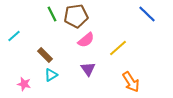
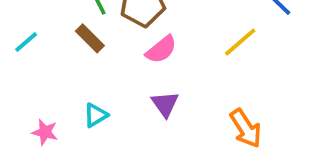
yellow line: (118, 48) -> (240, 42), moved
brown rectangle: (45, 55) -> (90, 38), moved

